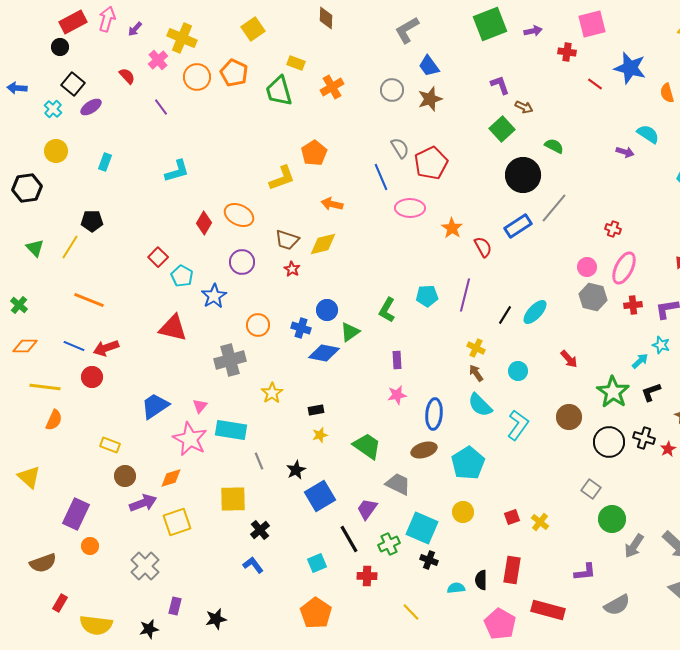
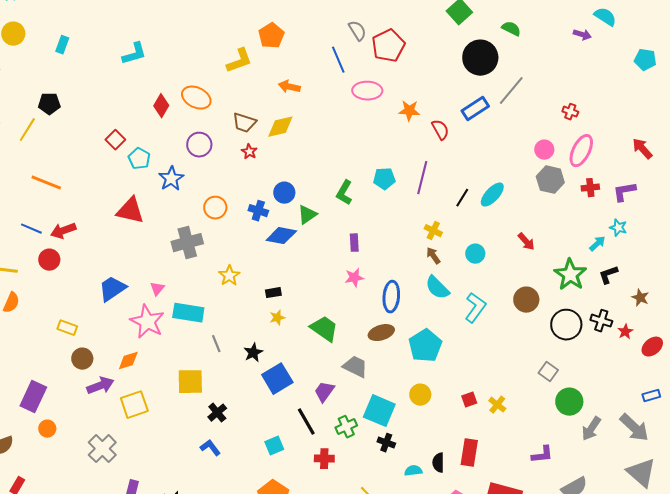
orange star: (452, 228) -> (409, 111), turned -30

